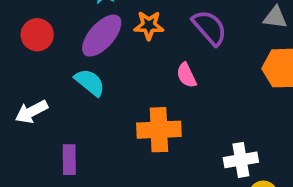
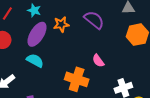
pink semicircle: (186, 75) -> (98, 61), moved
orange cross: (159, 130) -> (77, 79), turned 30

